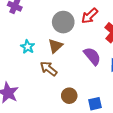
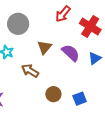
gray circle: (63, 22) -> (18, 24), moved
brown triangle: (55, 46) -> (45, 47), moved

